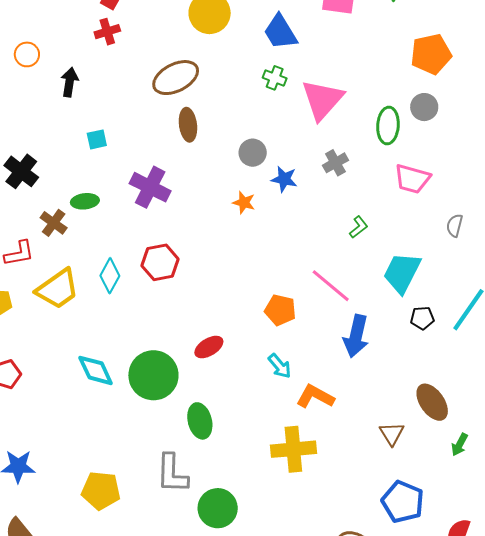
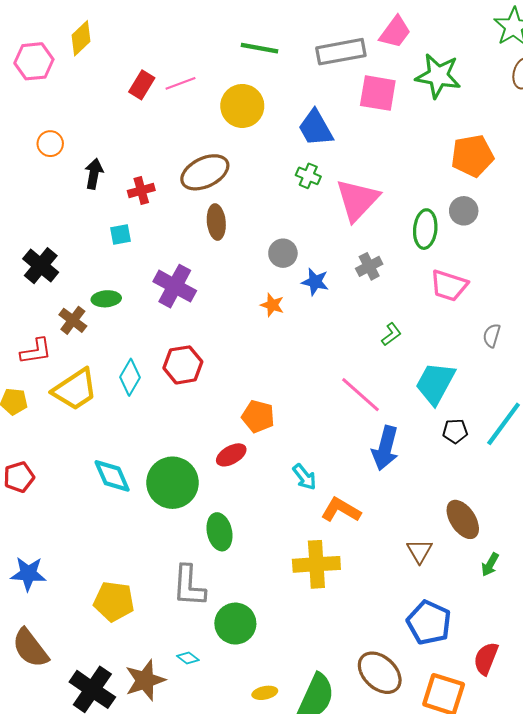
red cross: (107, 32) -> (141, 190), moved
orange pentagon: (280, 310) -> (258, 416), moved

